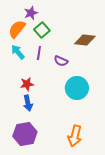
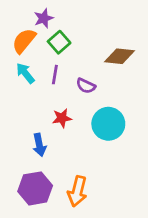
red star: (27, 84) -> (62, 118), moved
orange arrow: (75, 136) -> (77, 191), moved

